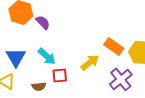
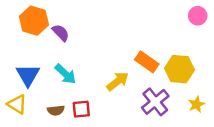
red square: (60, 75) -> (81, 109), moved

